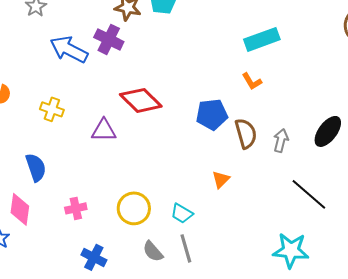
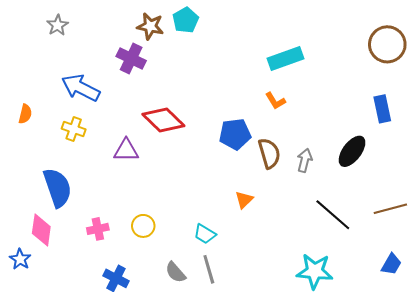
blue arrow: (69, 49) -> (81, 88), moved
blue semicircle: (36, 167) -> (57, 188), size x1.4
yellow circle: (134, 208) -> (143, 226), moved, size x0.7

